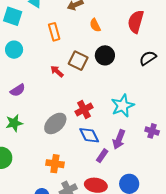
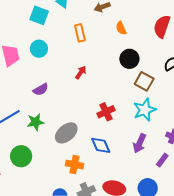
brown square: (78, 61) -> (144, 81), moved
red arrow: (57, 71) -> (81, 72), turned 80
gray ellipse: (55, 123) -> (66, 133), moved
blue diamond: (89, 135) -> (101, 145), moved
purple rectangle: (102, 156) -> (162, 160), moved

